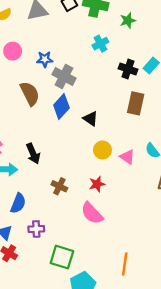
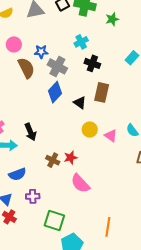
cyan cross: (100, 44) -> (81, 42), moved
black cross: (128, 69) -> (92, 63), moved
brown semicircle: (30, 94) -> (26, 68), moved
brown rectangle: (136, 103) -> (102, 92), moved
red star: (97, 184) -> (71, 158), moved
blue semicircle: (18, 203) -> (17, 174), turned 48

